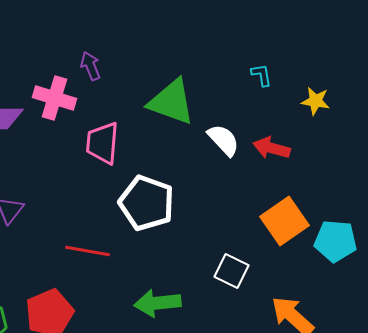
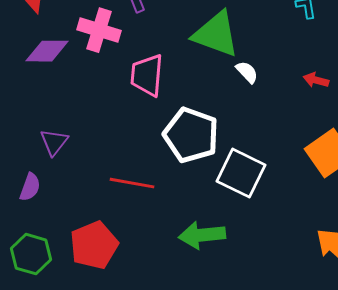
white semicircle: (224, 140) -> (247, 72), moved, size x0.7
red arrow: (272, 148) -> (316, 80), size x0.7
white square: (232, 271) -> (241, 173), moved, size x1.4

